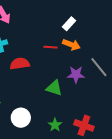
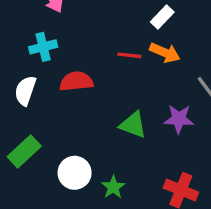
purple star: (76, 75) -> (179, 119), moved
green star: (55, 125) -> (113, 187), moved

